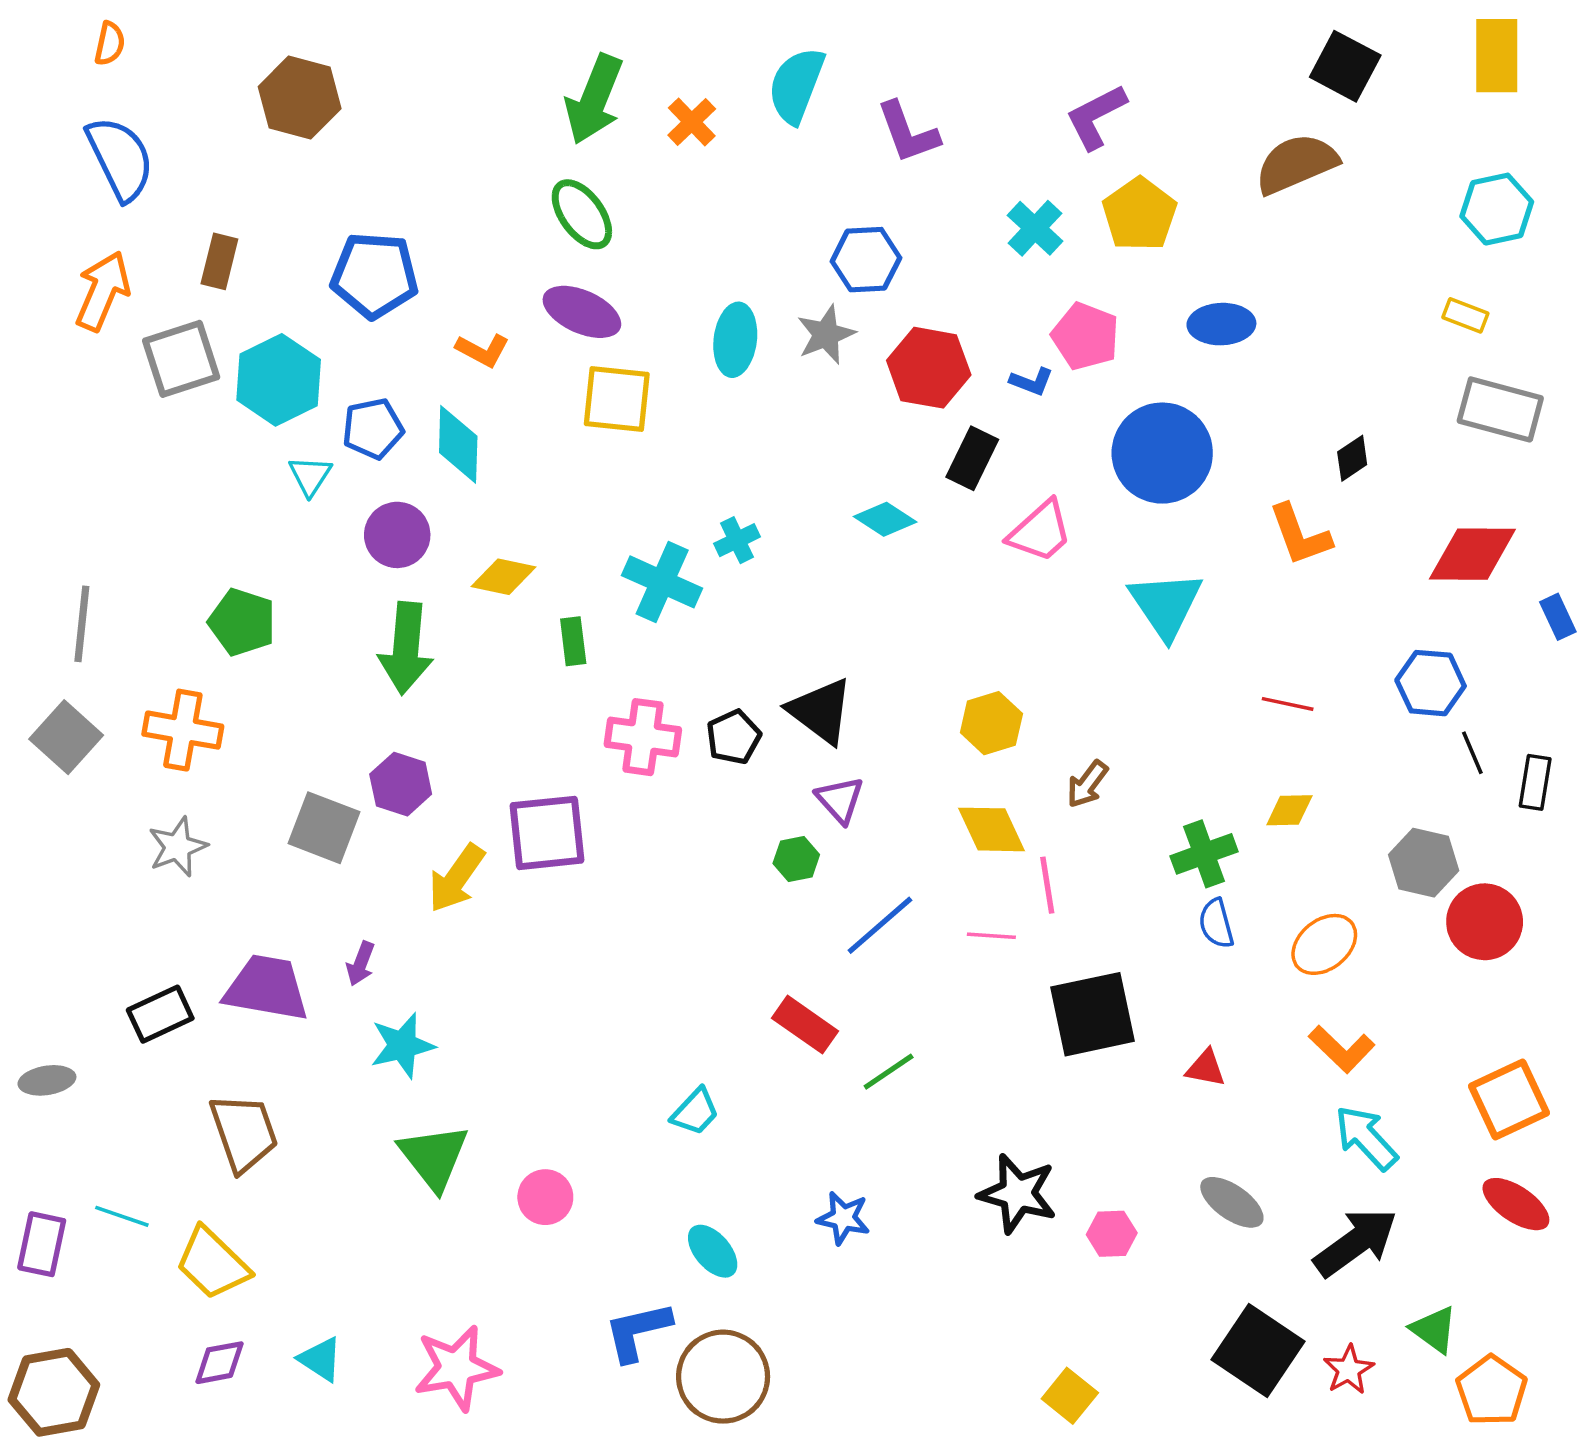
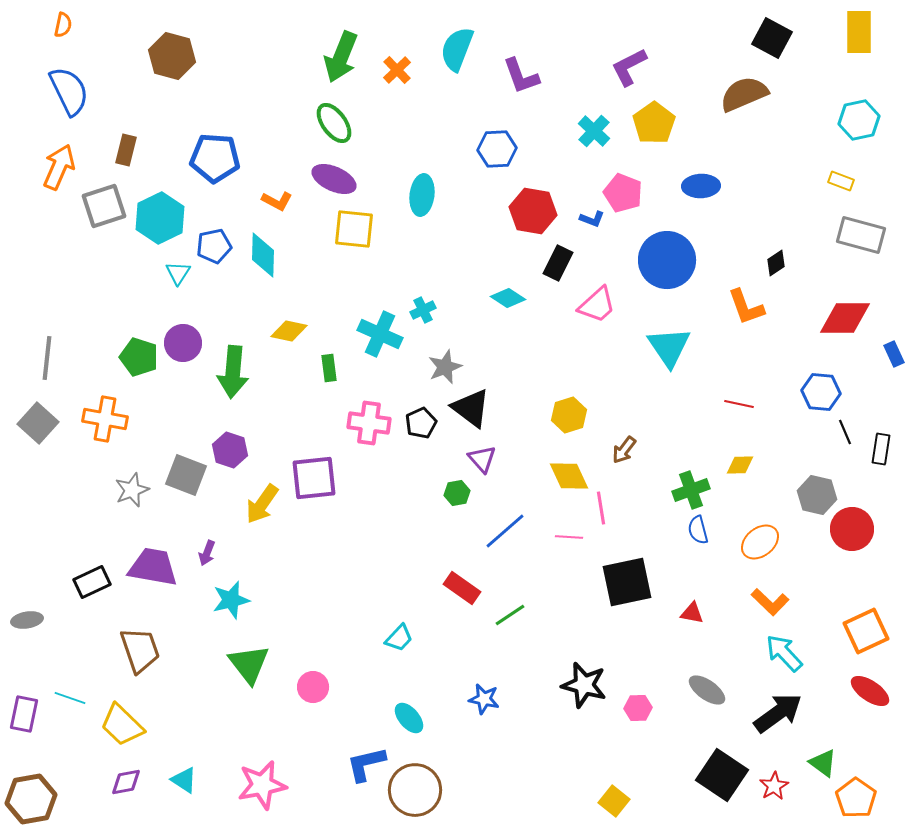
gray star: (826, 335) -> (445, 367), moved
purple circle: (397, 535) -> (183, 343), moved
gray star: (178, 847) -> (132, 490), moved

